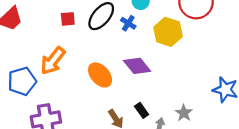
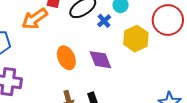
orange arrow: (53, 61) -> (35, 19), moved

